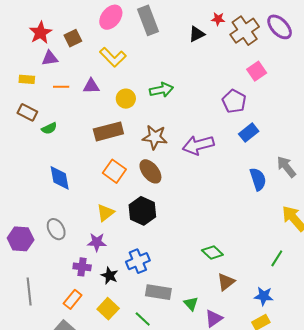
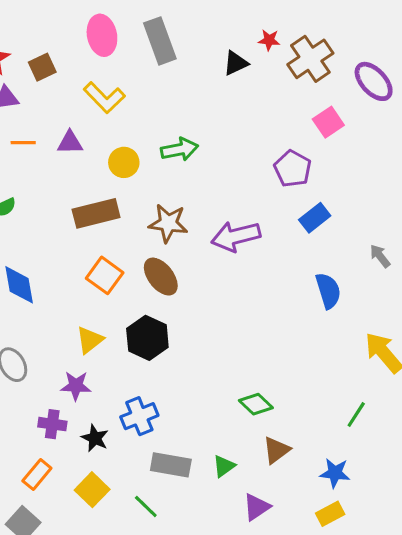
pink ellipse: (111, 17) -> (102, 35), turned -50
purple ellipse: (280, 27) -> (374, 81), moved
gray arrow: (286, 167) -> (380, 256), moved, size x0.7
green triangle: (191, 304) -> (224, 466), moved, turned 35

